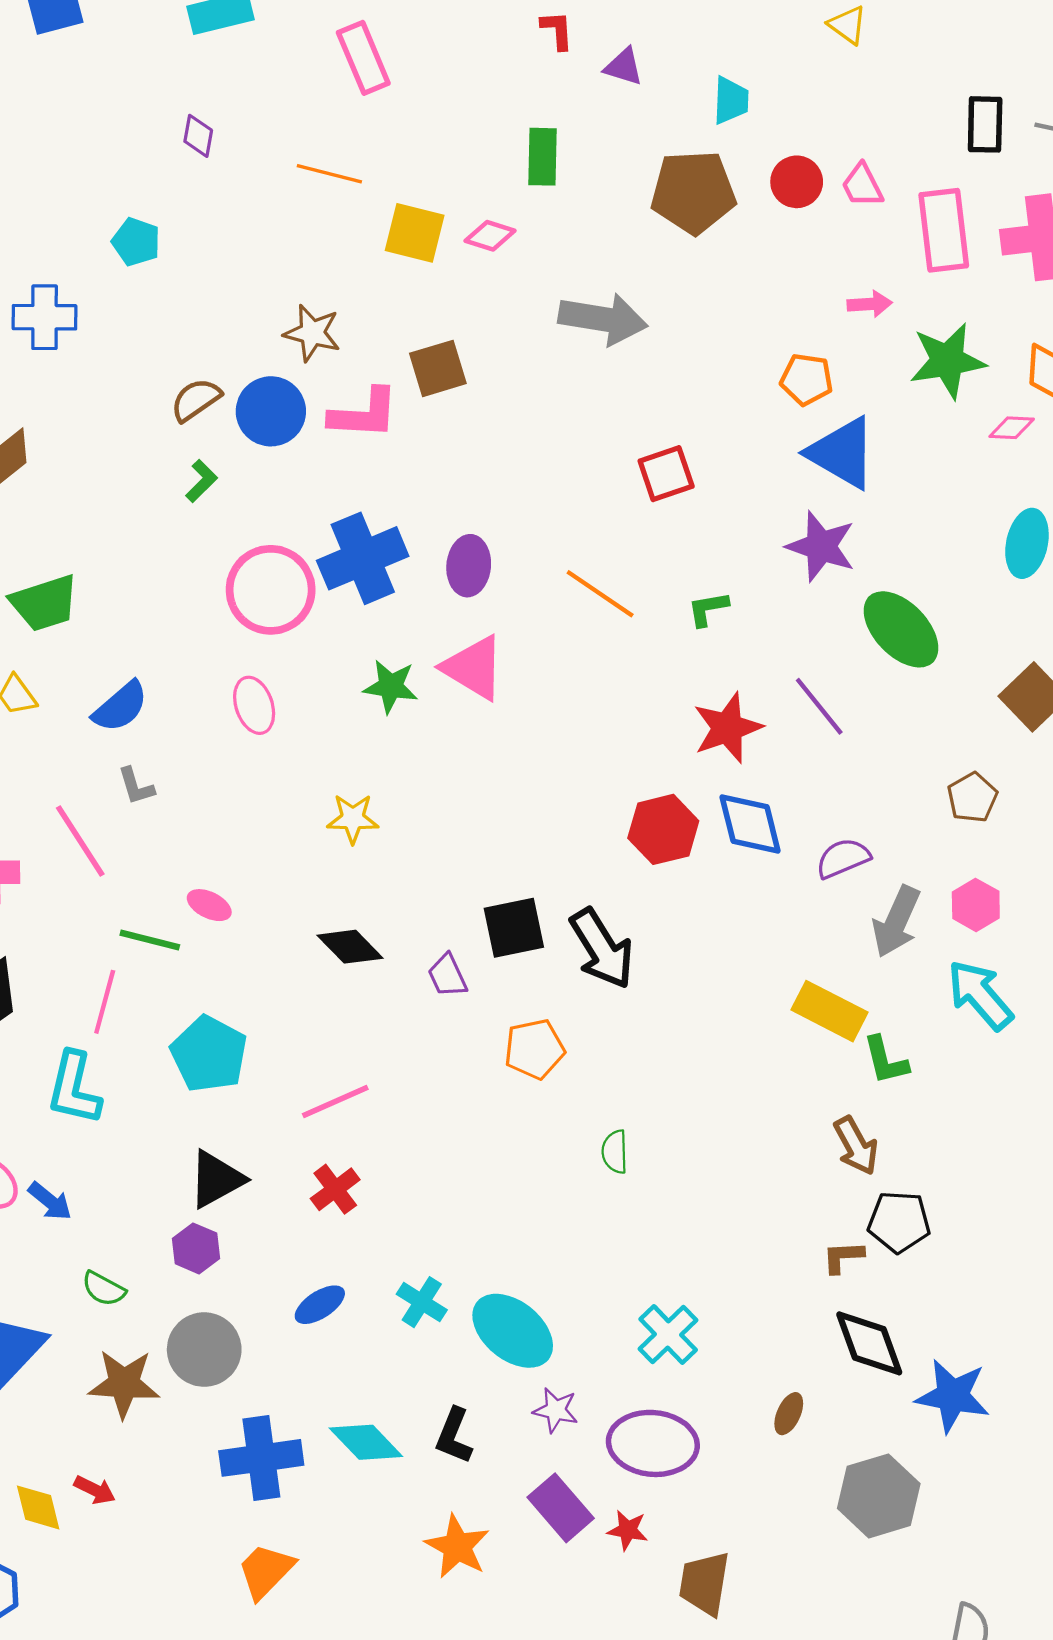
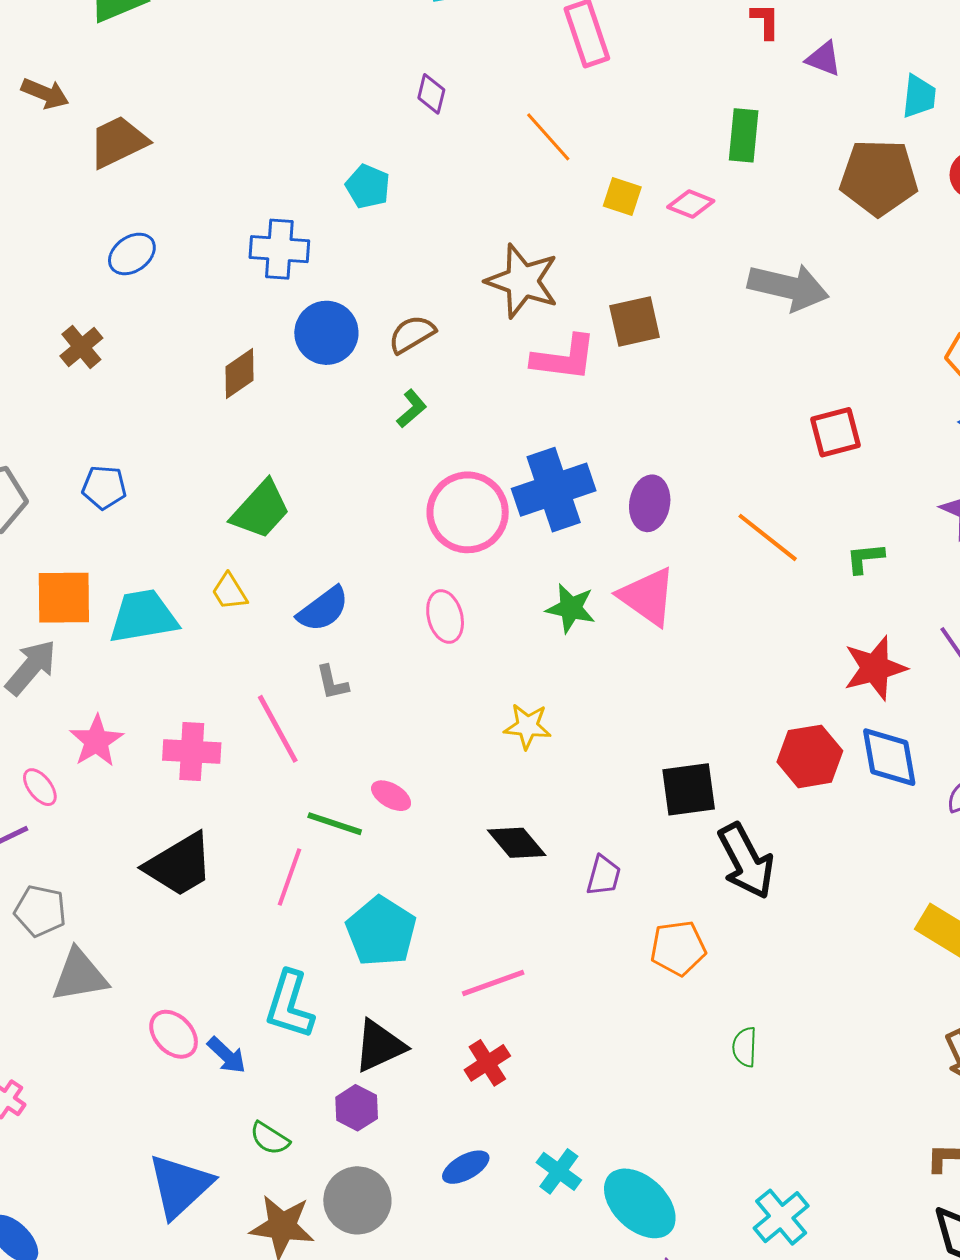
orange line: (329, 174) -> (548, 137), turned 30
yellow square: (415, 233) -> (622, 196), size x0.7
brown star: (312, 333) -> (522, 281), size x1.4
blue circle: (271, 411) -> (326, 333), moved
green trapezoid: (44, 603) -> (261, 510), turned -34
black square: (514, 928) -> (689, 789), moved
purple trapezoid: (447, 976) -> (604, 875), turned -144
cyan L-shape: (74, 1088) -> (289, 1005), moved

